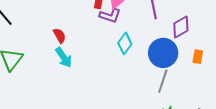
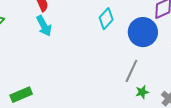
gray line: (163, 81) -> (131, 71), moved

